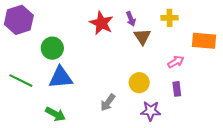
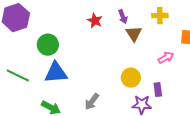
red star: (101, 23) -> (95, 21), size x0.7
purple rectangle: (177, 89) -> (158, 90), moved
gray arrow: (108, 103) -> (92, 102), moved

